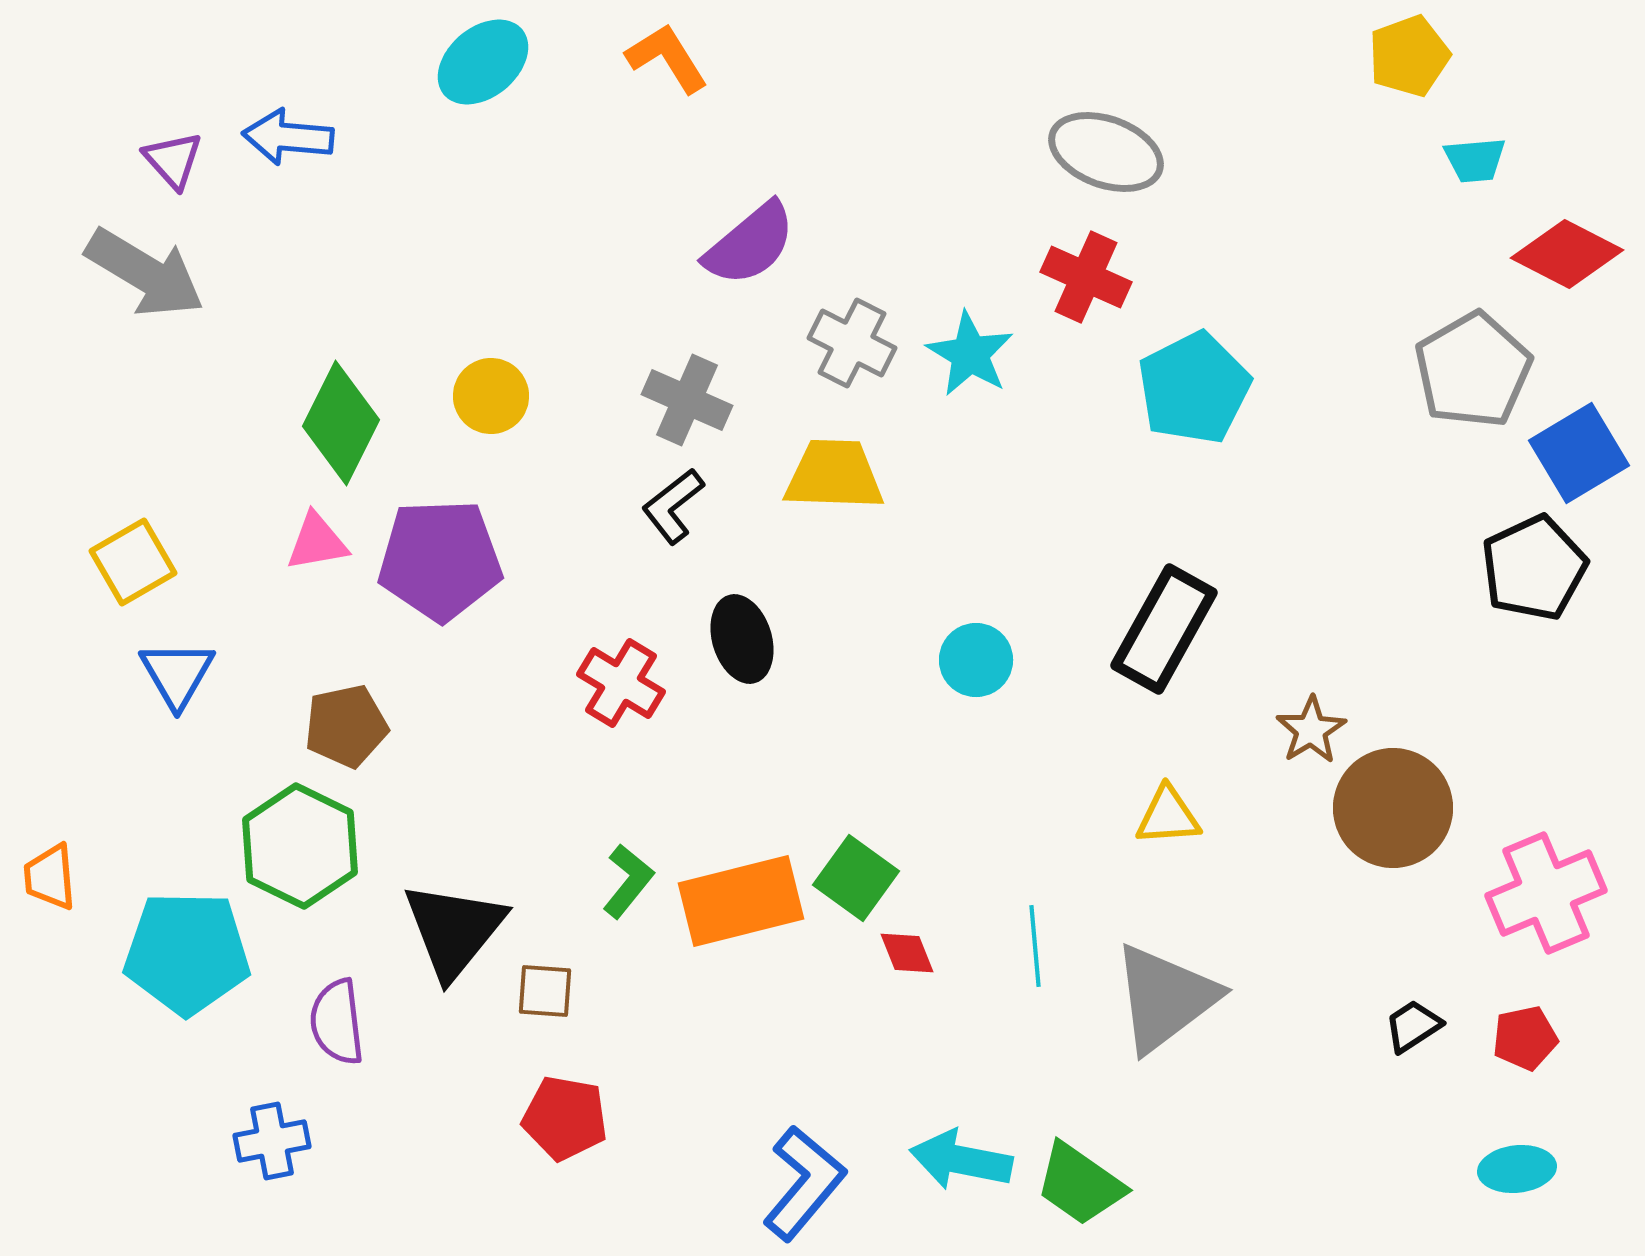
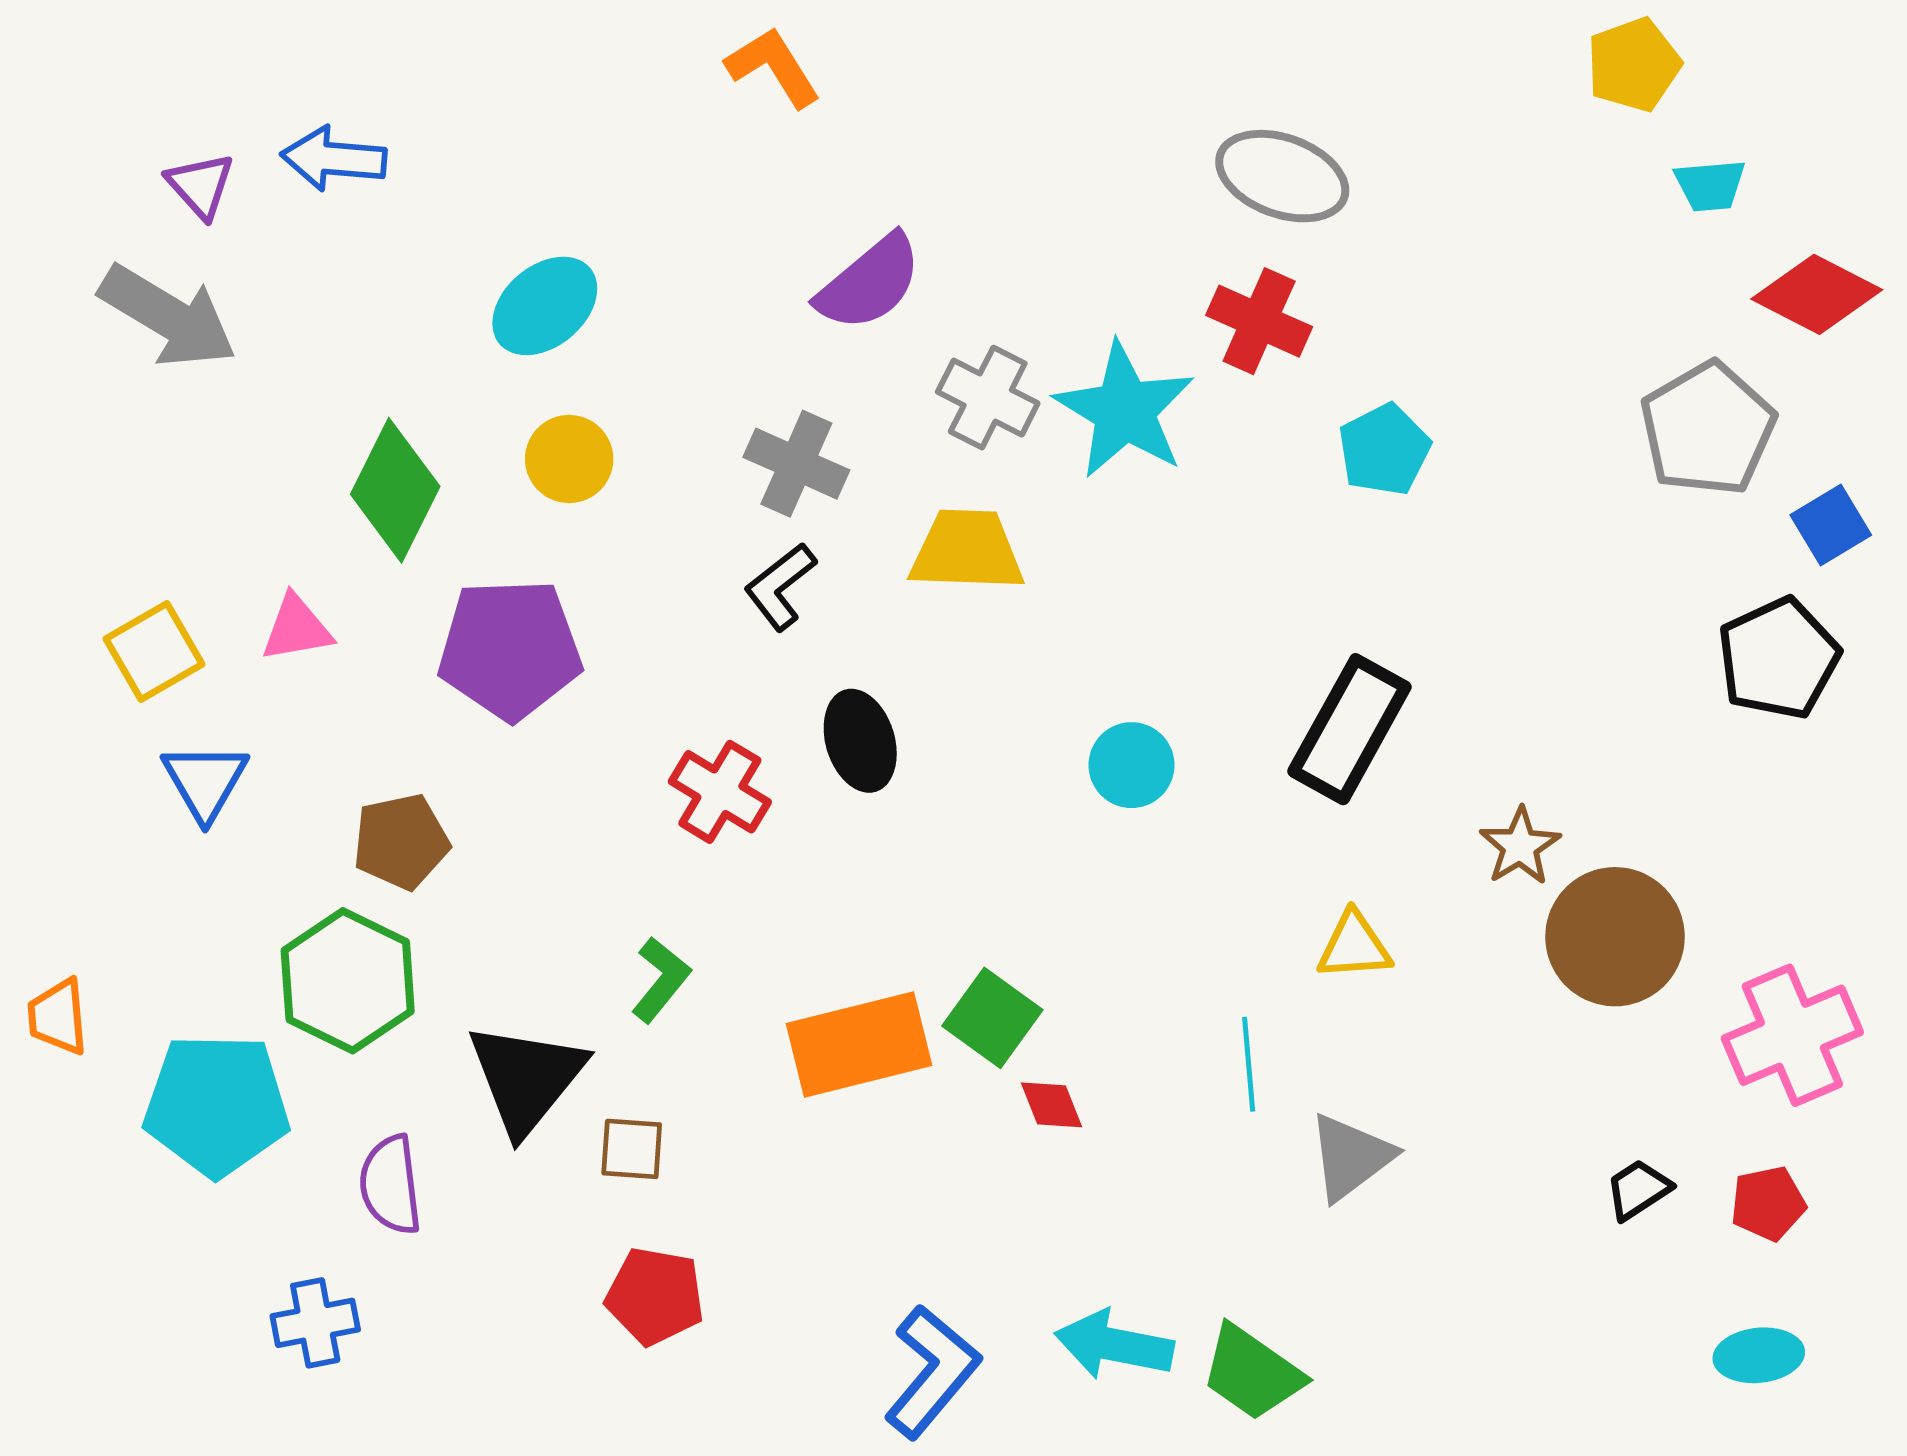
cyan ellipse: (483, 62) -> (545, 306), moved
cyan star: (970, 354) -> (1125, 410), size x1.4
cyan pentagon: (1194, 388) -> (1384, 450), size x0.7
blue square: (1579, 453) -> (1831, 525), size x0.7
pink triangle: (317, 542) -> (297, 628), moved
green L-shape: (628, 881) -> (661, 980), moved
cyan line: (1035, 946) -> (1249, 1064), moved
gray triangle: (1165, 998) -> (1351, 1157), size x0.7

